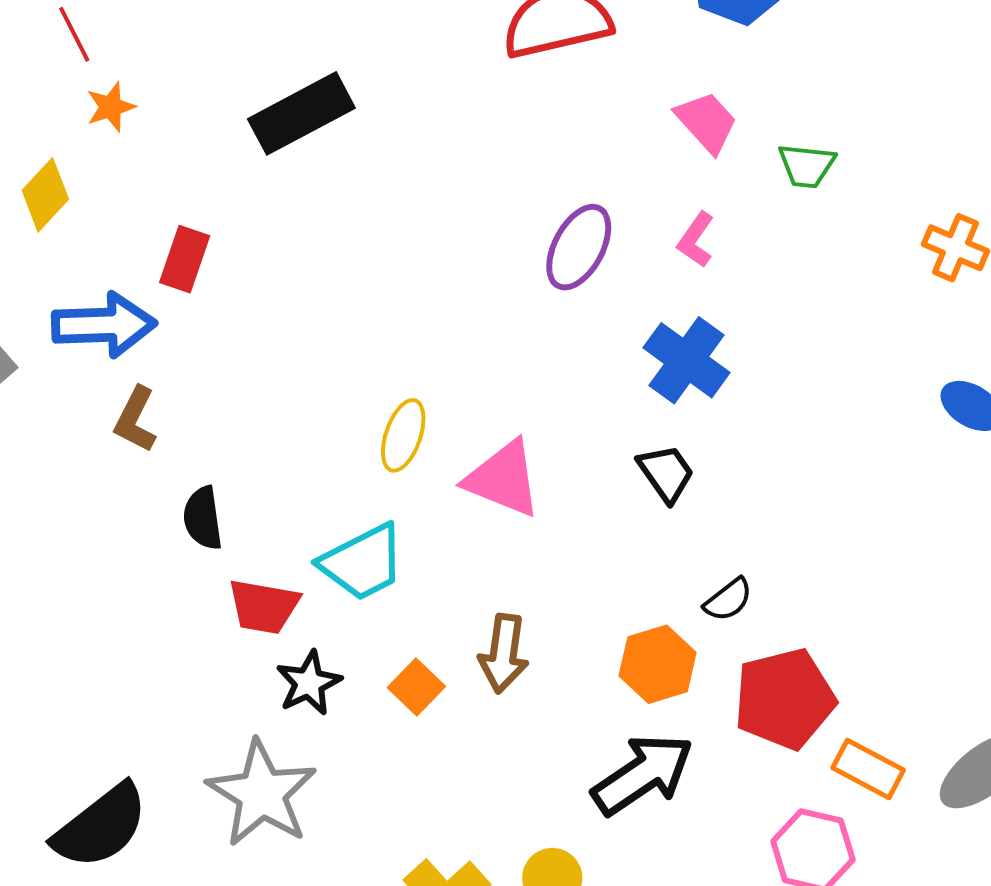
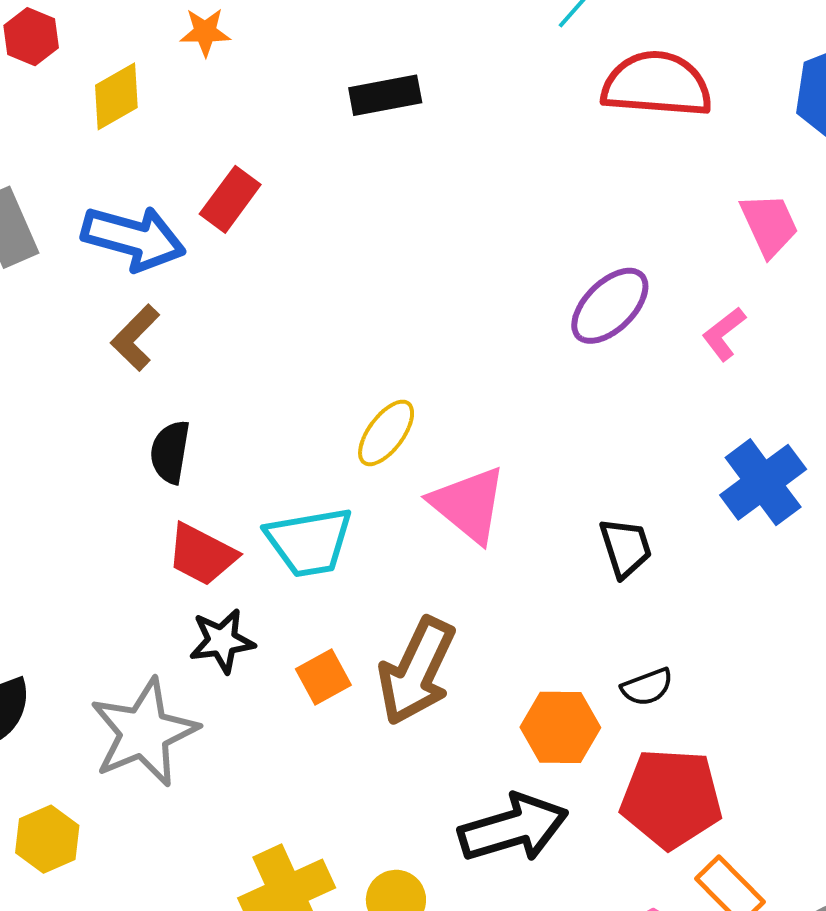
black rectangle: (301, 113) -> (385, 95), size x0.7
blue cross: (687, 360) -> (763, 482), moved
brown arrow: (504, 654) -> (417, 671), size x1.4

